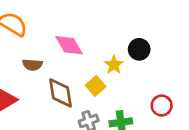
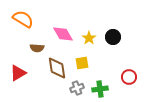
yellow star: (114, 65) -> (89, 38), moved
yellow square: (96, 86) -> (82, 63), turned 32

